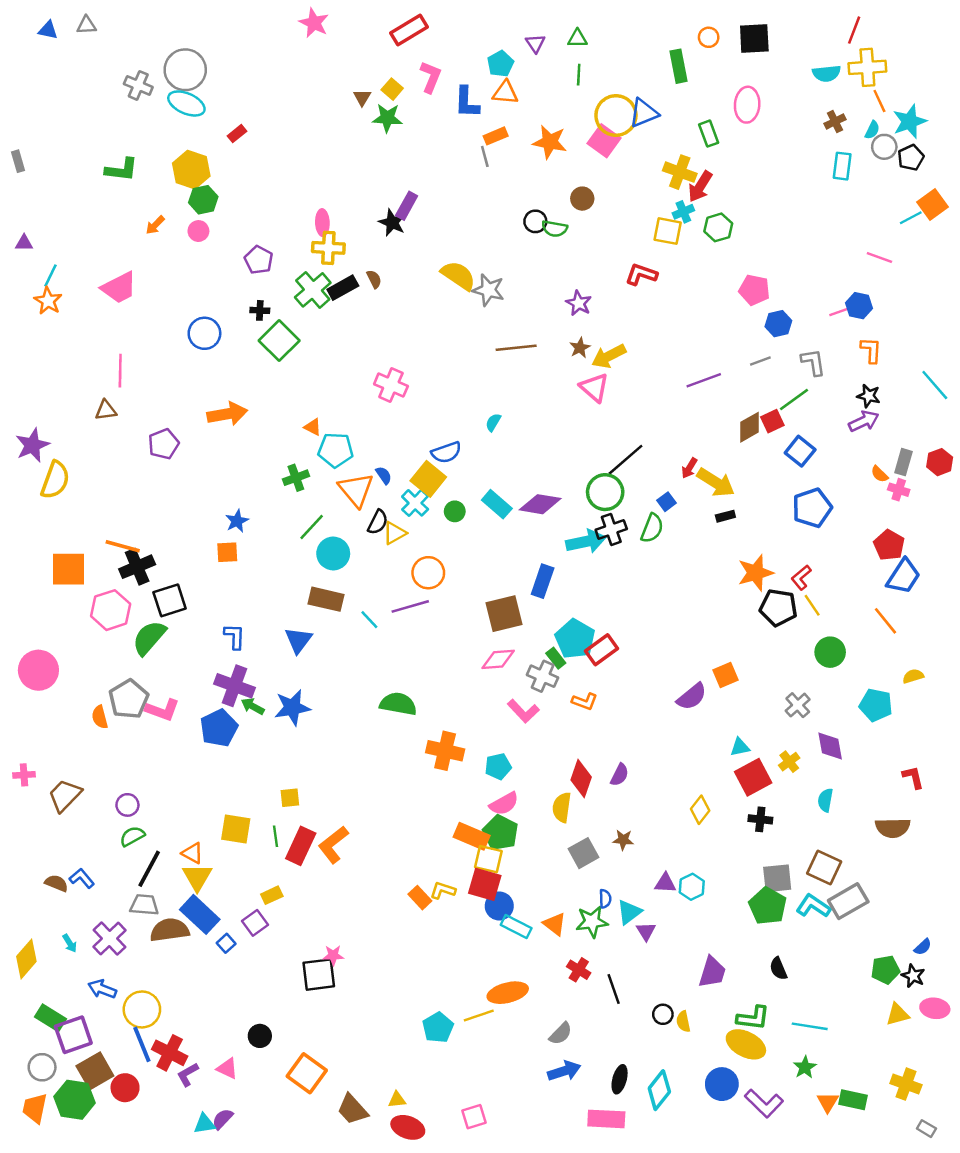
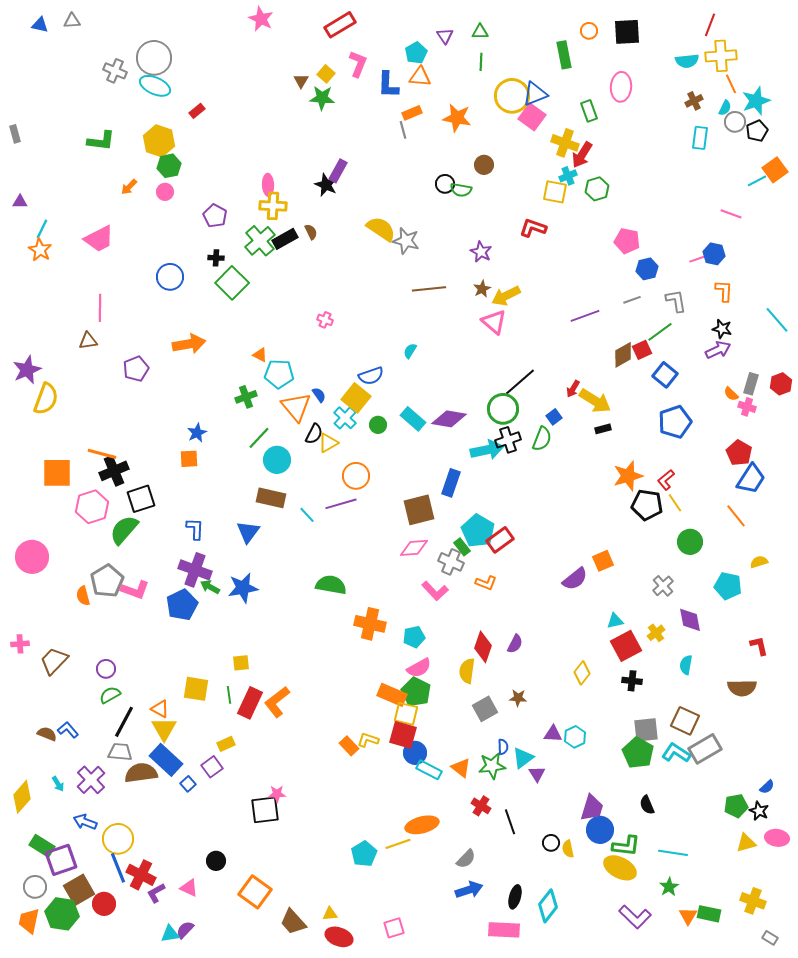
pink square: (604, 141) -> (532, 117), moved
pink cross: (391, 385) -> (325, 320), size x0.6
blue circle: (722, 1084) -> (600, 830), moved

